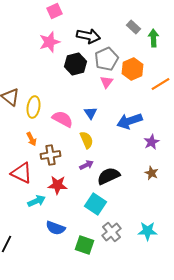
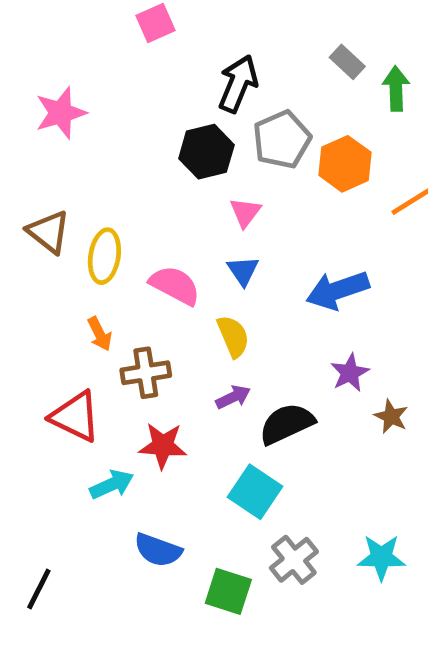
black arrow: (88, 36) -> (238, 84), turned -80
pink star: (50, 42) -> (61, 113), moved
pink triangle: (106, 82) -> (245, 212), moved
purple star: (152, 142) -> (350, 373), moved

